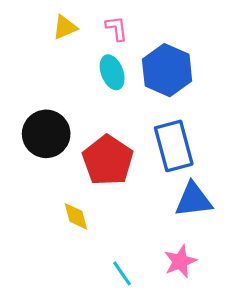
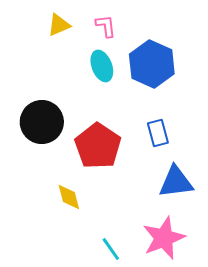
blue rectangle: (174, 146) -> (158, 133), size x0.6
pink star: (180, 261) -> (164, 238), size x1.4

